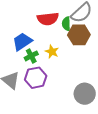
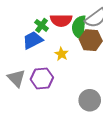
green semicircle: (66, 24) -> (79, 27), size x1.6
green cross: (31, 56) -> (42, 25), moved, turned -32

